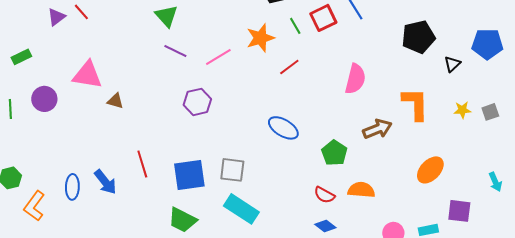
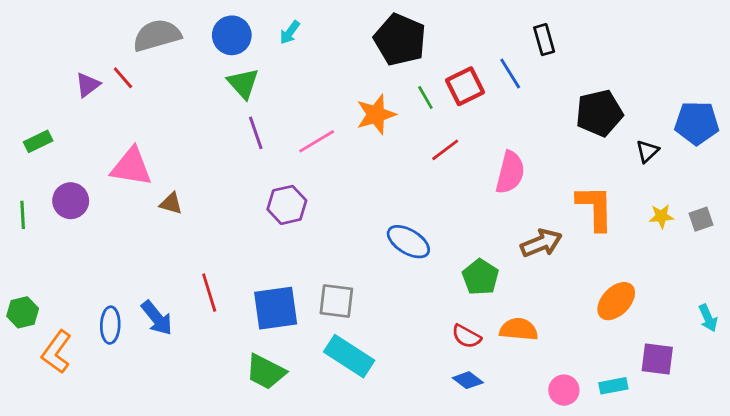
purple line: (175, 51) -> (256, 133), turned 45
red line: (289, 67) -> (445, 150), moved

